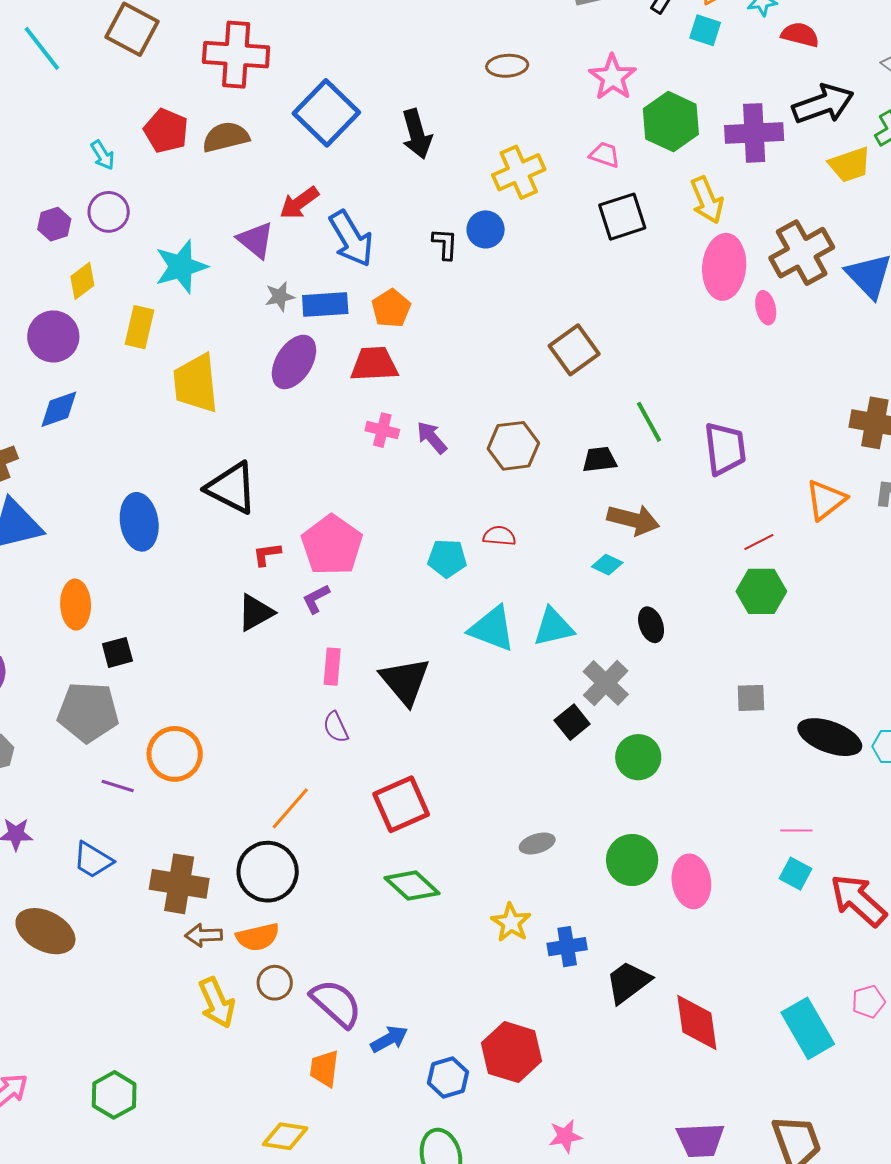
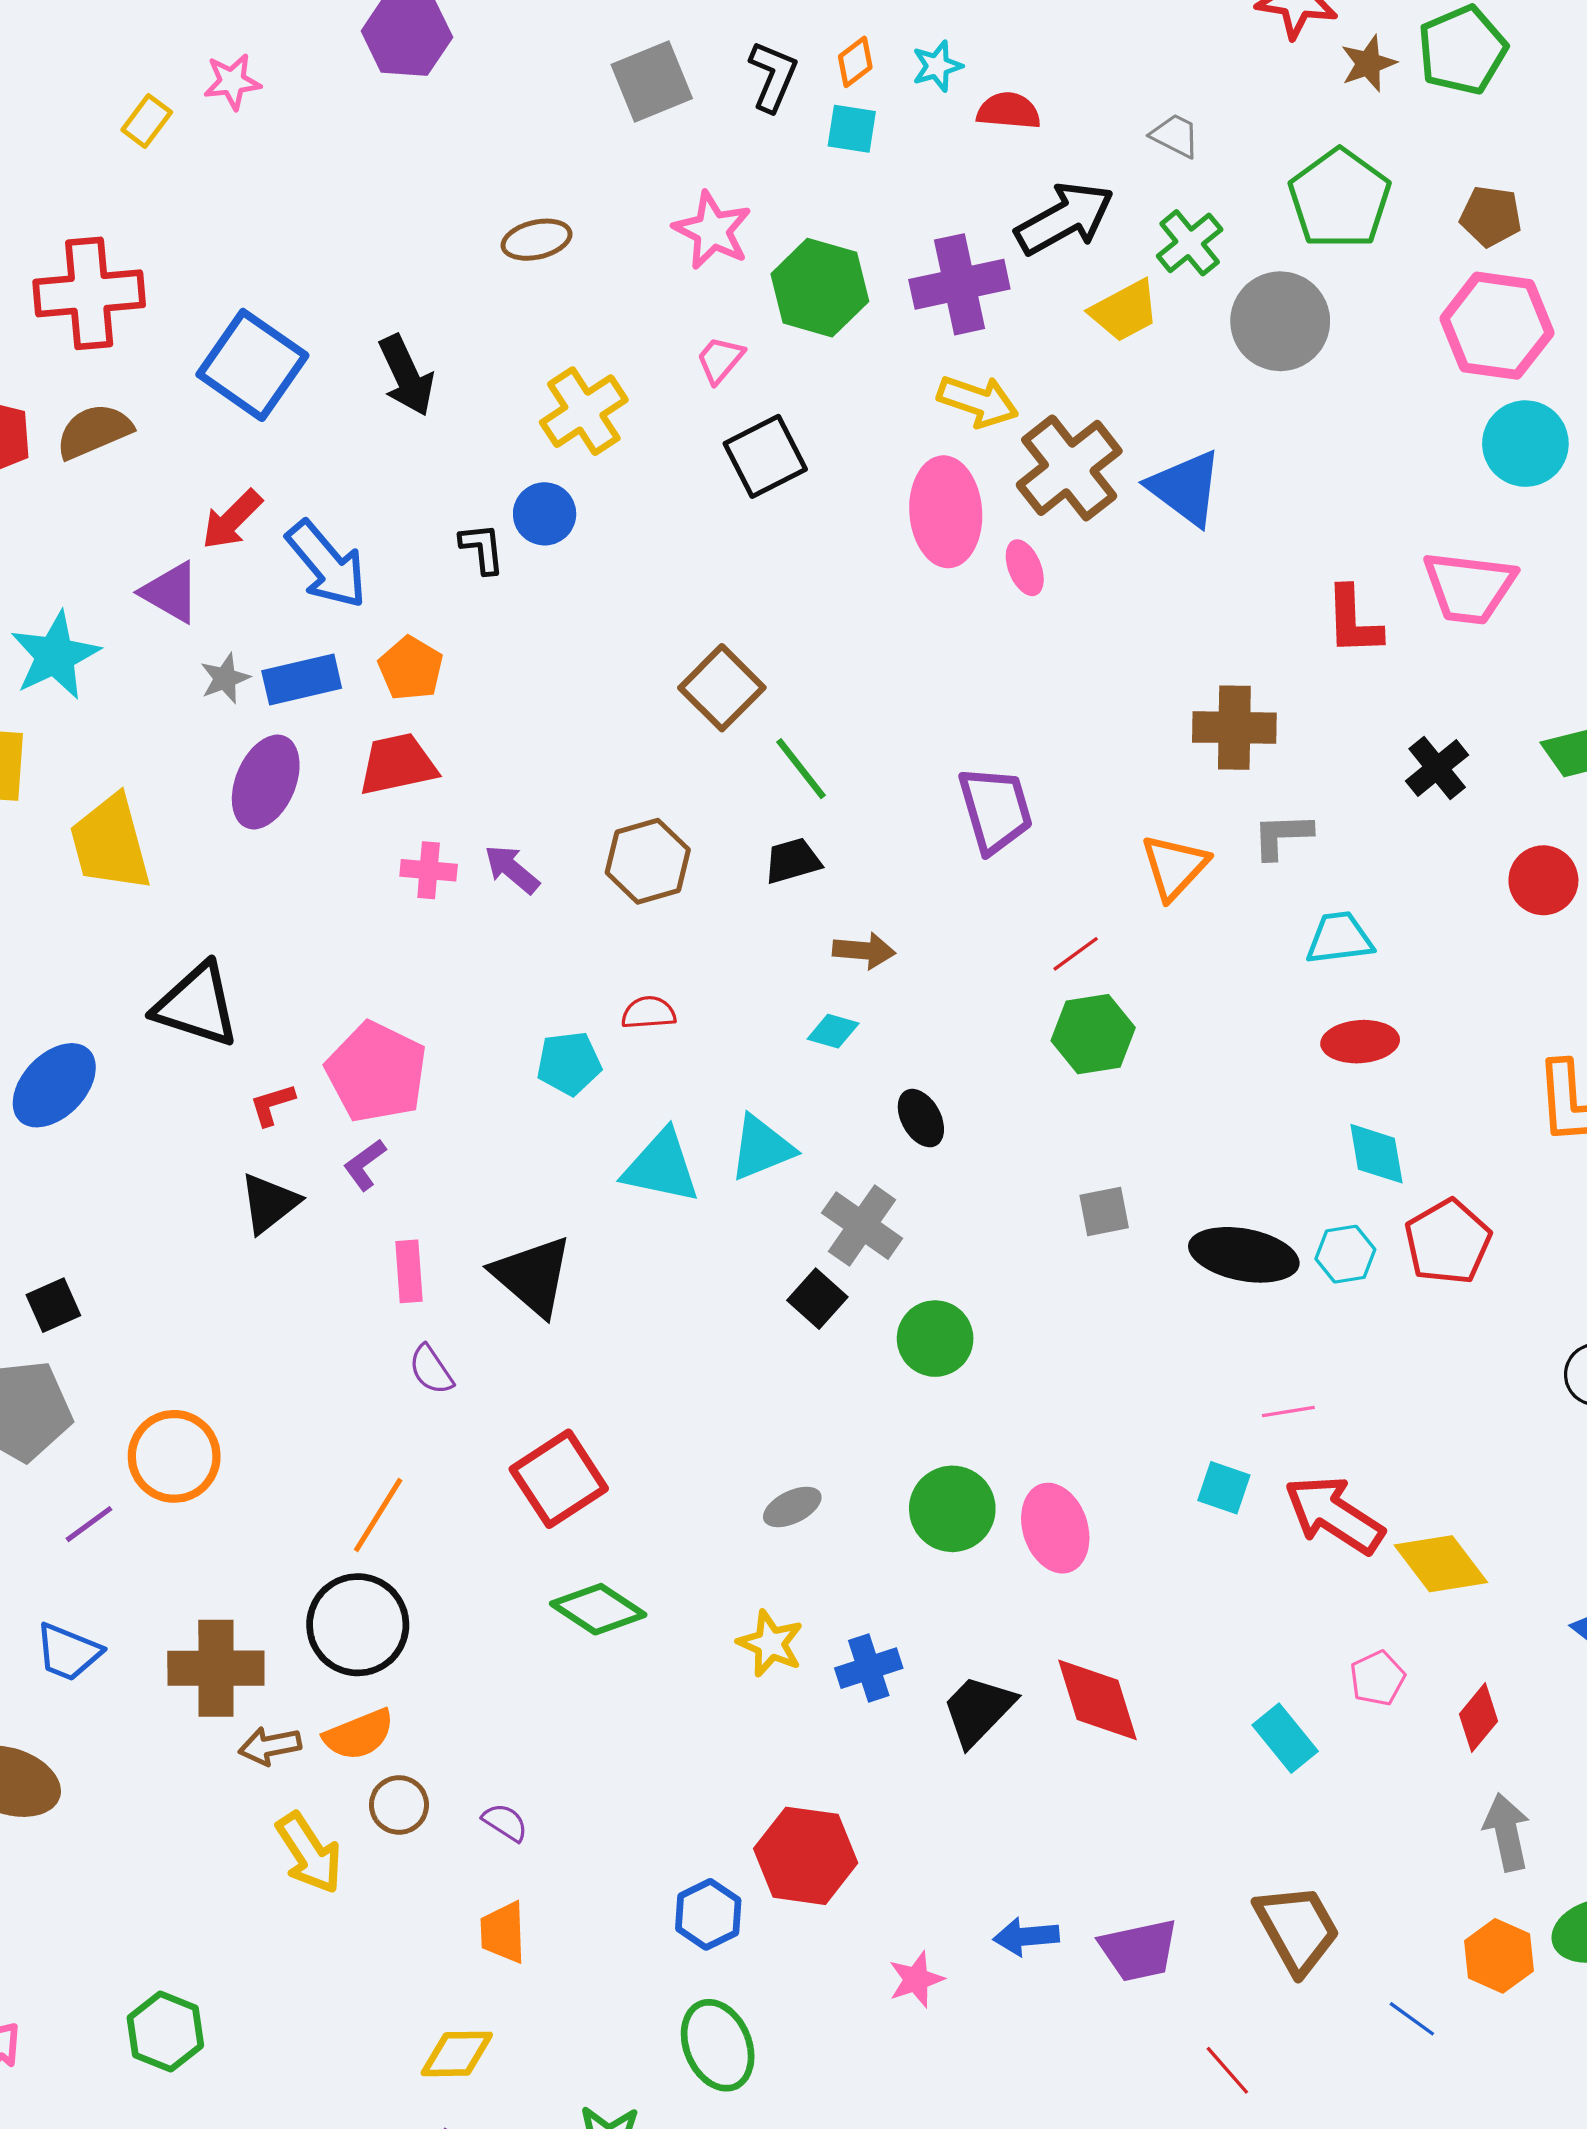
pink trapezoid: (605, 155) -> (720, 360), turned -60
yellow arrow: (707, 200) -> (978, 401), moved, turned -39
green line: (649, 422) -> (801, 769), moved
brown arrow: (633, 520) -> (864, 951), size x0.7
blue ellipse: (139, 522) -> (54, 1085), turned 62
purple line: (118, 786) -> (89, 1524), turned -44
pink line: (796, 830) -> (1288, 1411), moved
purple semicircle: (336, 1003) -> (505, 1822), size x0.5
red diamond: (697, 1022) -> (1098, 1700), moved
cyan rectangle: (808, 1028) -> (1285, 1738), size x0.7
blue arrow: (389, 1039) -> (1026, 1937), moved, turned -147

